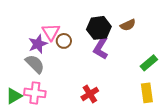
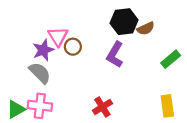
black hexagon: (99, 28) -> (124, 22), moved
green rectangle: (149, 63) -> (171, 59), moved

